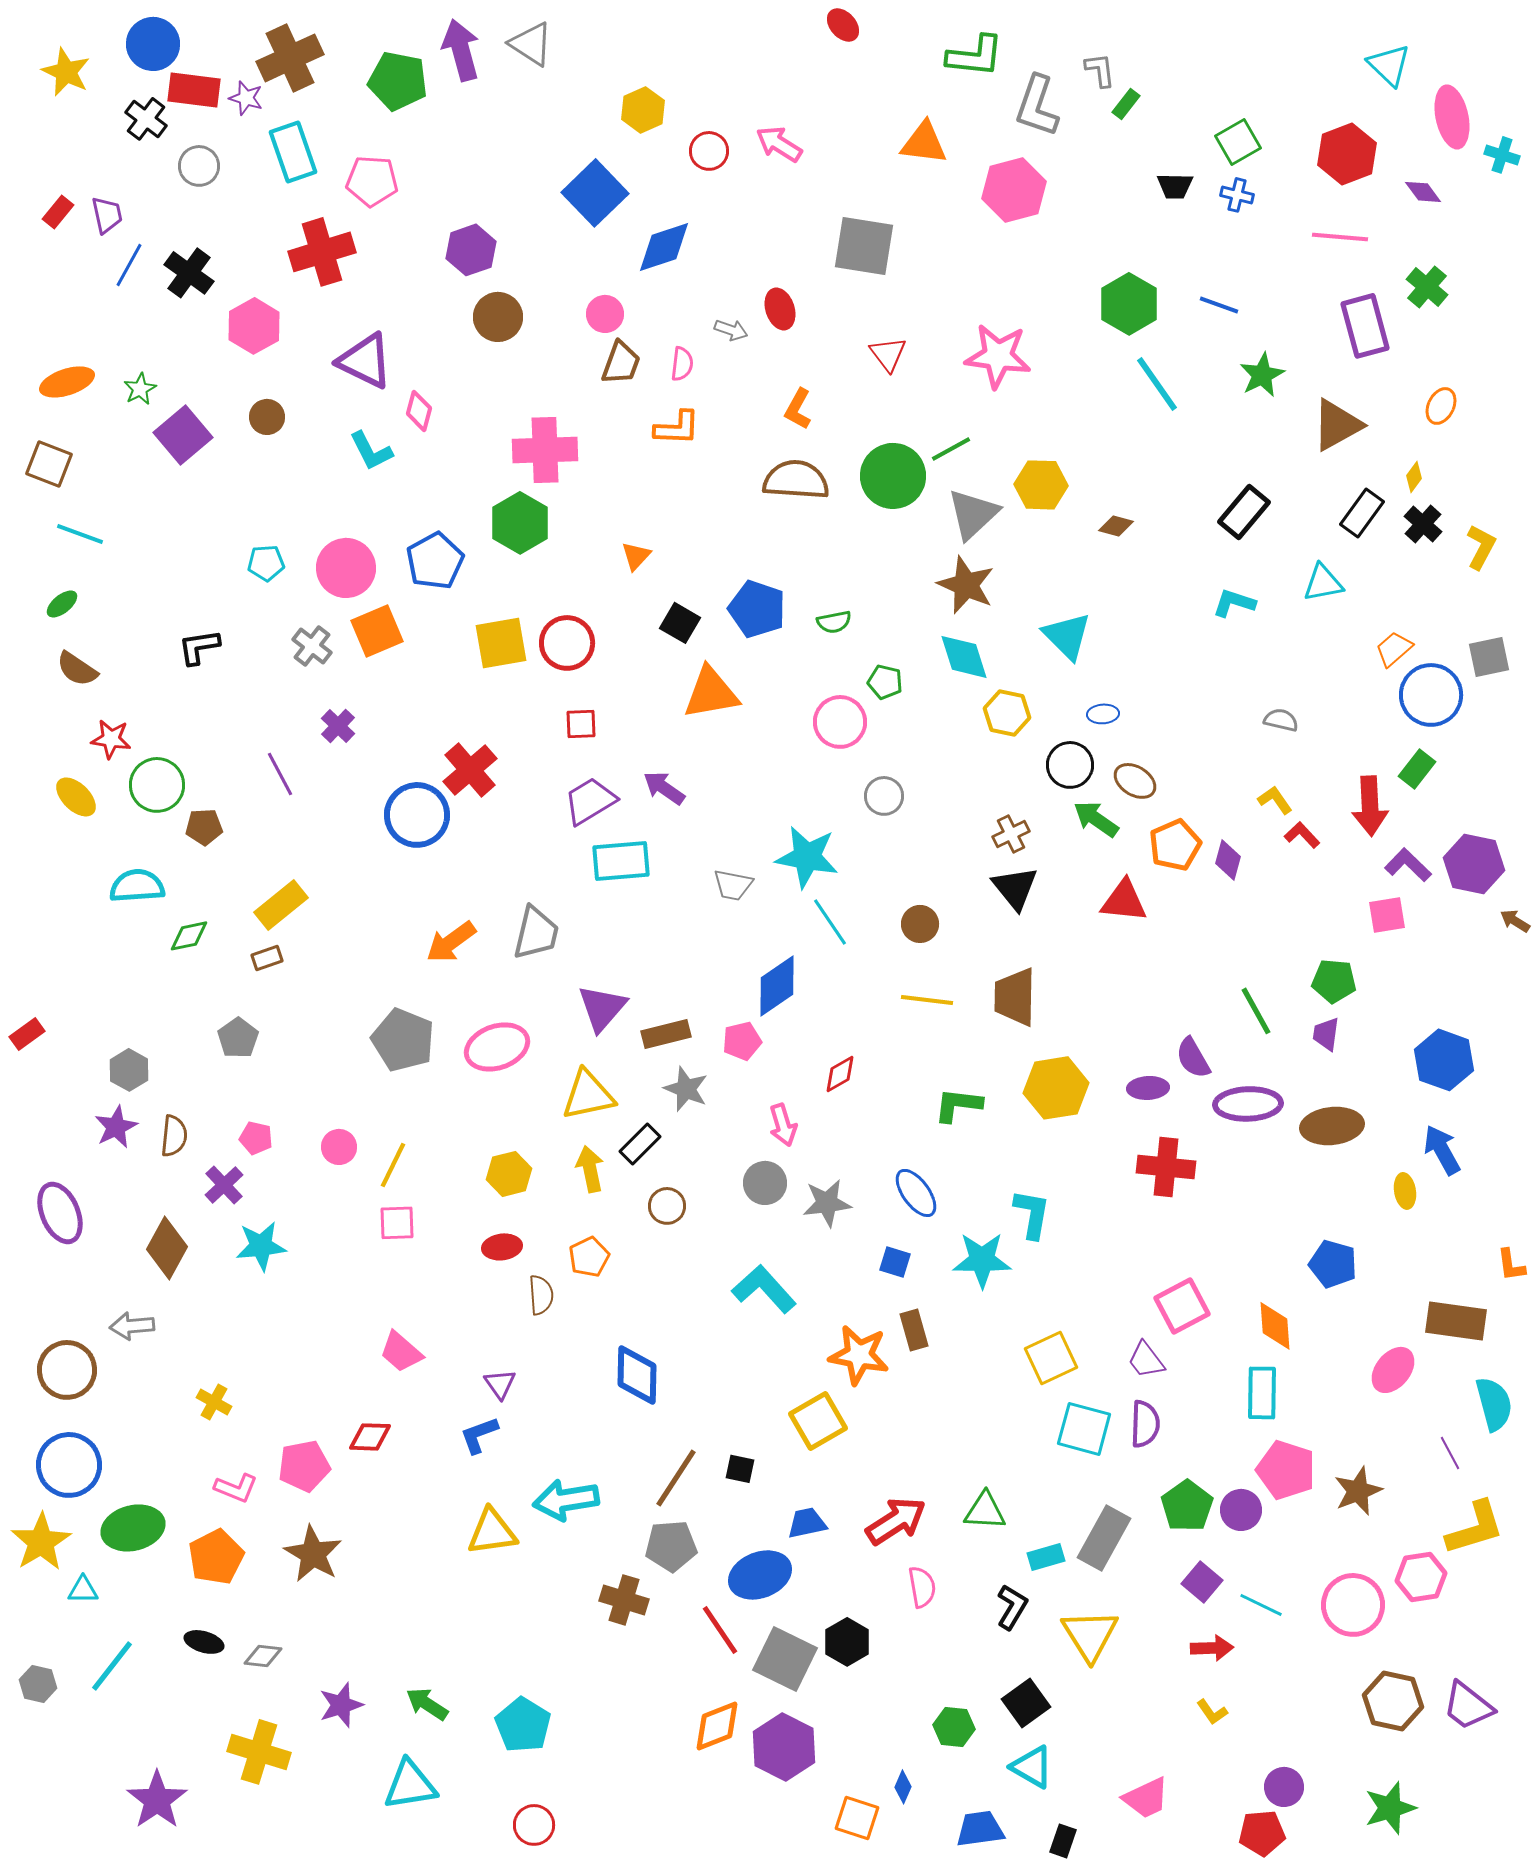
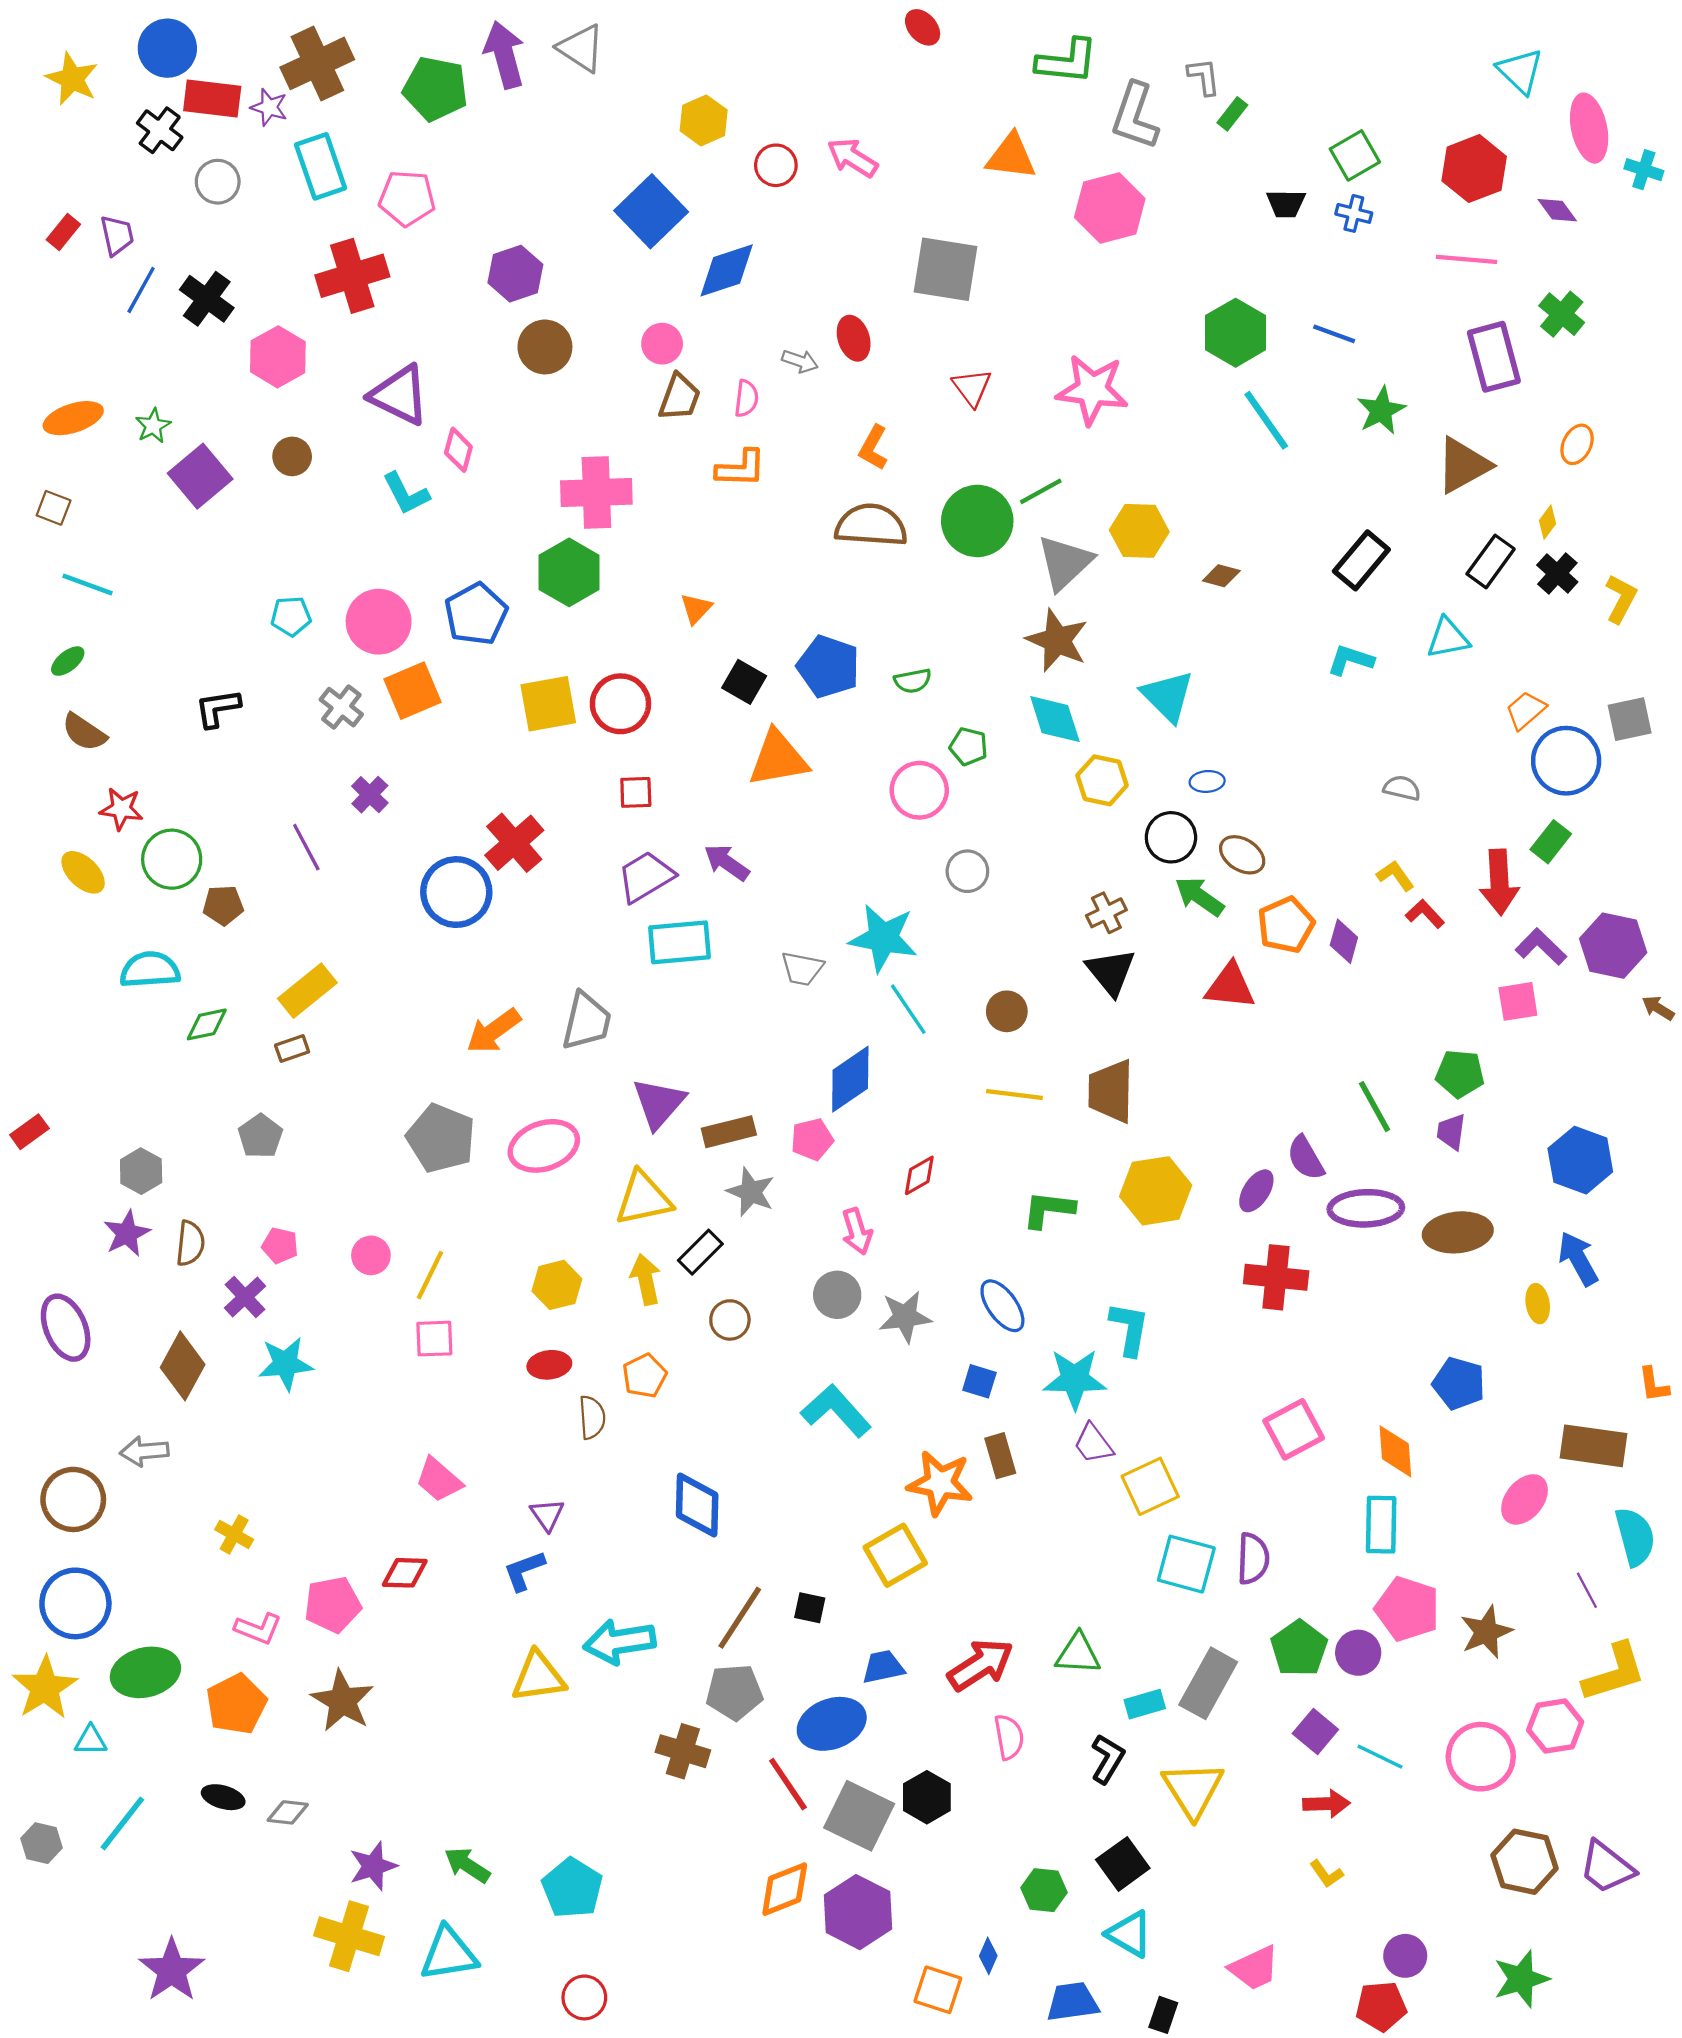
brown square: (49, 464) -> (54, 508), size x0.7
purple ellipse: (1148, 1088) -> (1256, 1191), turned -54
purple trapezoid: (1146, 1360) -> (1093, 1444), moved
yellow cross: (259, 1752) -> (349, 1936), moved

